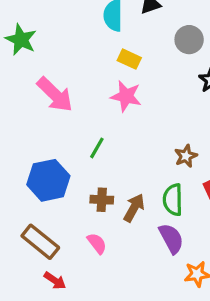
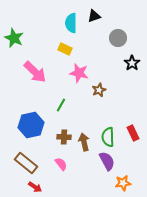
yellow rectangle: (129, 59) -> (65, 49), moved
brown star: (186, 156) -> (99, 90), moved
brown arrow: (134, 208) -> (84, 142), turned -42

